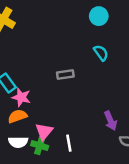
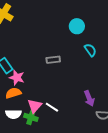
cyan circle: (99, 16) -> (77, 26), moved
cyan semicircle: (101, 53) -> (90, 50), moved
white line: (69, 143) -> (52, 107), moved, turned -48

